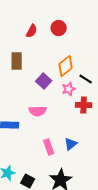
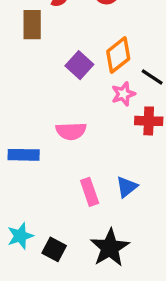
brown rectangle: (17, 61) -> (32, 25), moved
purple square: (44, 81) -> (79, 65), moved

